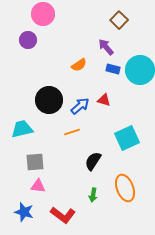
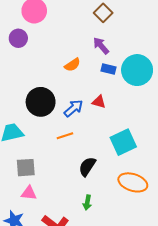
brown square: (119, 20) -> (103, 13), moved
orange ellipse: (125, 188) -> (133, 182), moved, turned -52

